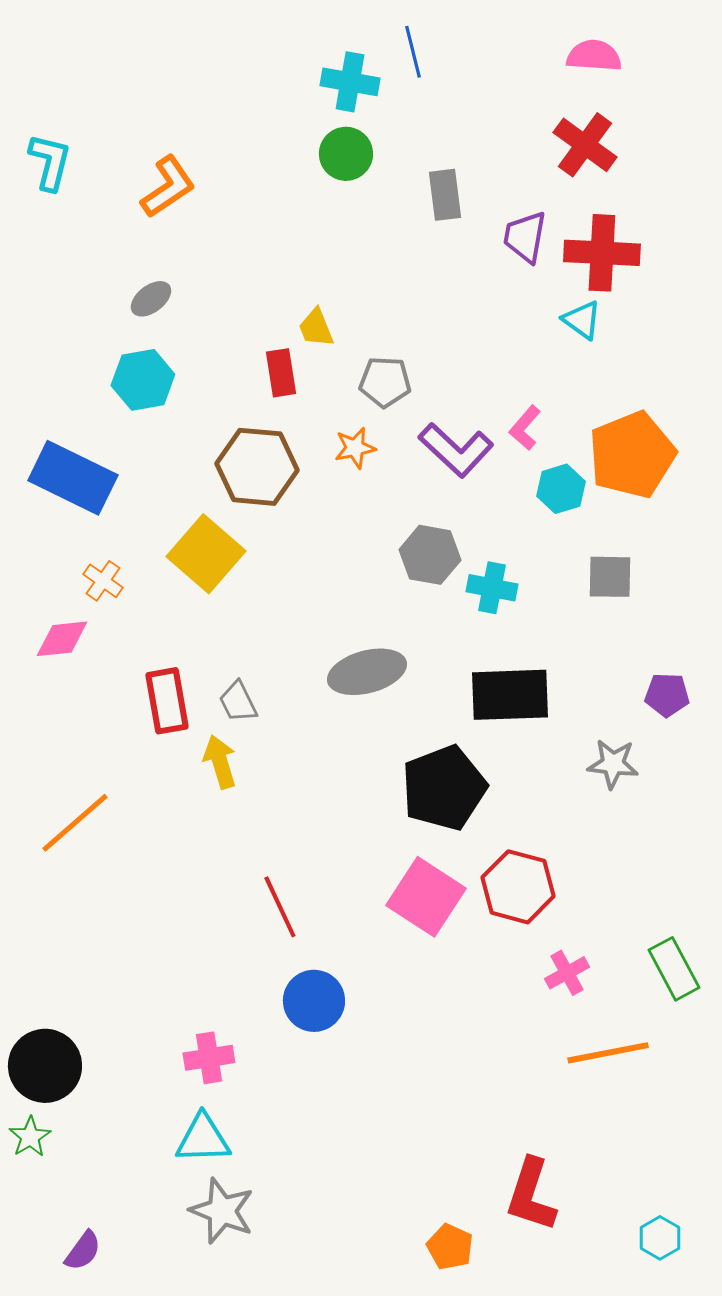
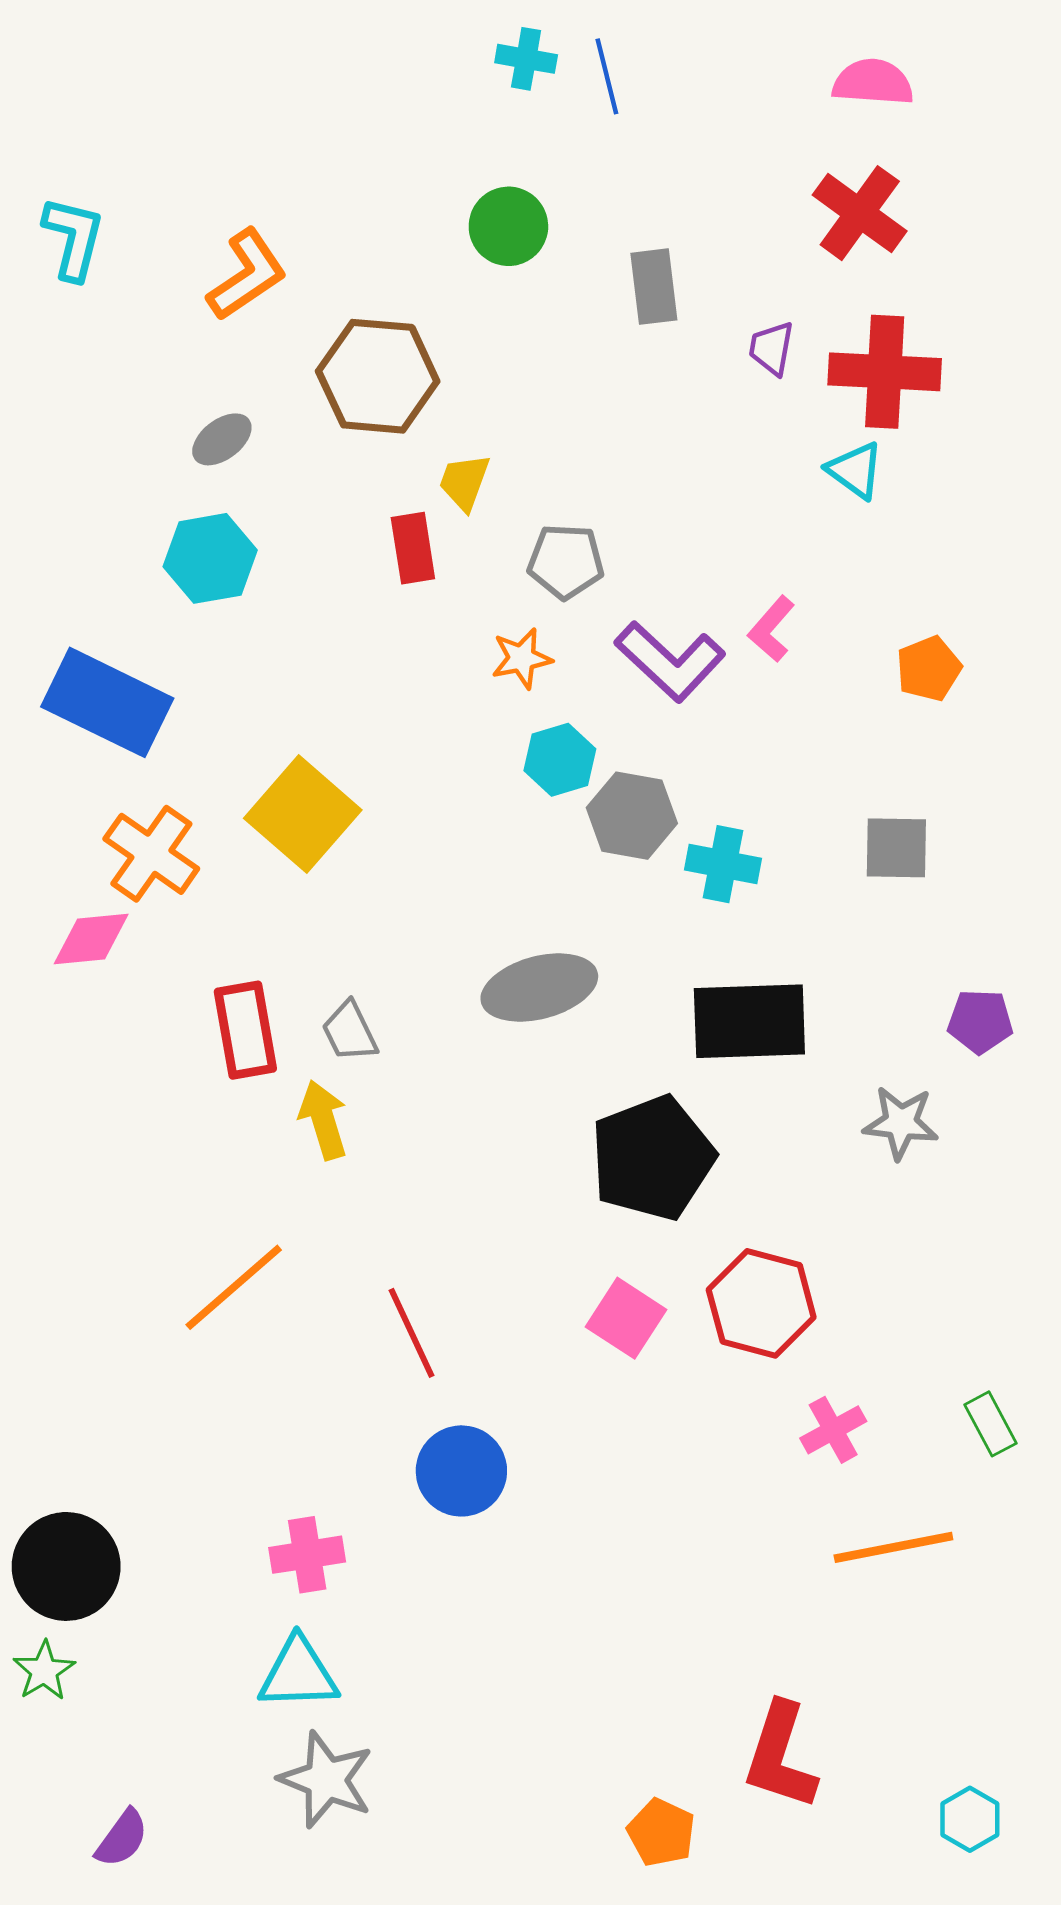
cyan cross: (350, 82) -> (526, 59), moved, size x0.7
purple trapezoid: (525, 237) -> (771, 348), size x0.7
yellow trapezoid: (316, 328) -> (464, 482), turned 42
orange pentagon: (632, 455) -> (929, 669), size x0.5
brown hexagon: (257, 467) -> (378, 376), moved
cyan hexagon: (561, 489) -> (560, 760), moved
orange cross: (103, 581) -> (151, 854), size x1.6
orange line: (75, 823) -> (234, 1287), moved
pink square: (426, 897) -> (626, 1318), size x0.7
green rectangle: (674, 969) -> (990, 1424), size x0.7

